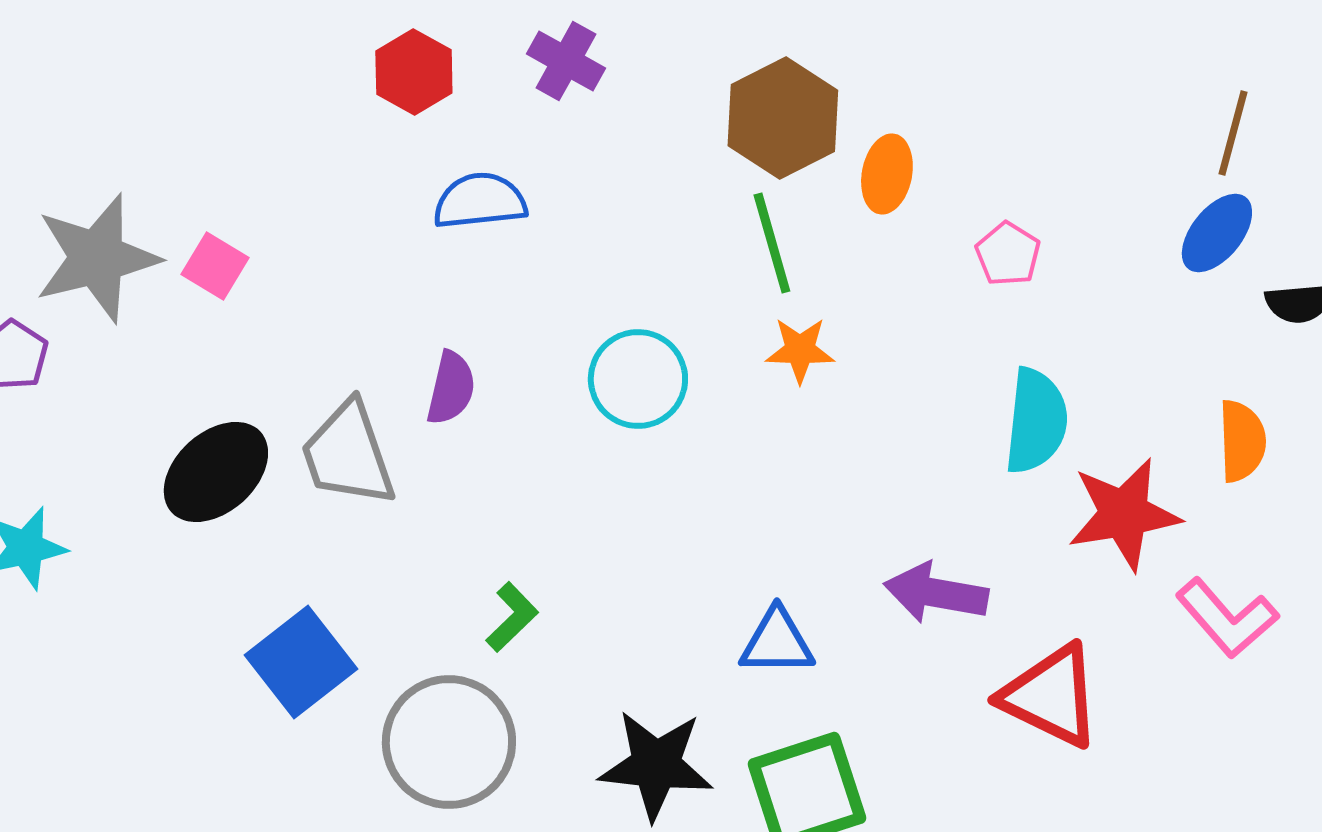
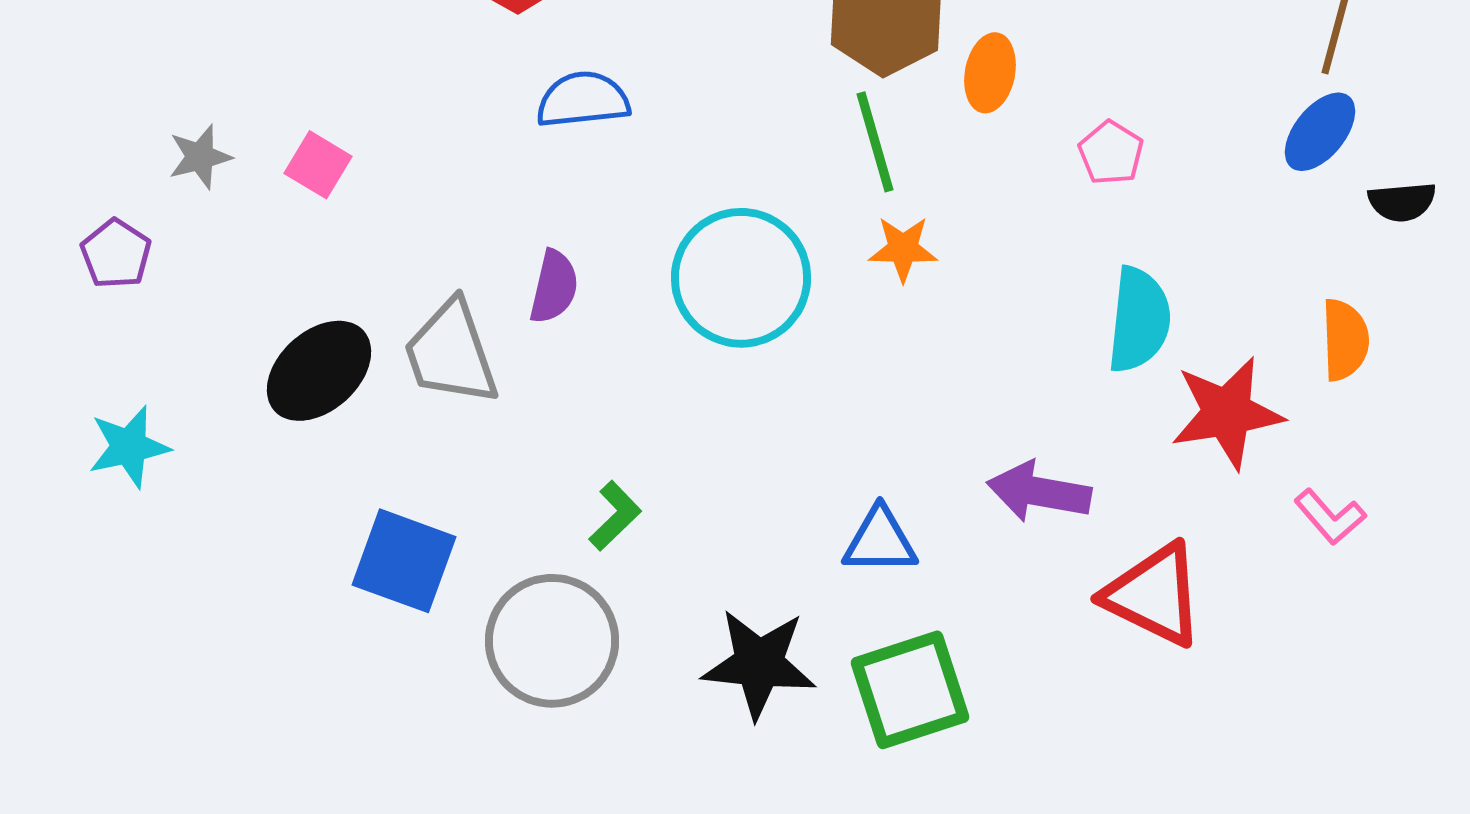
gray star: (97, 258) -> (200, 157), size x0.5
cyan circle: (638, 379) -> (741, 278), size x1.4
pink L-shape: (1227, 618) -> (1330, 517), size x0.7
blue square: (301, 662) -> (404, 561), turned -32

